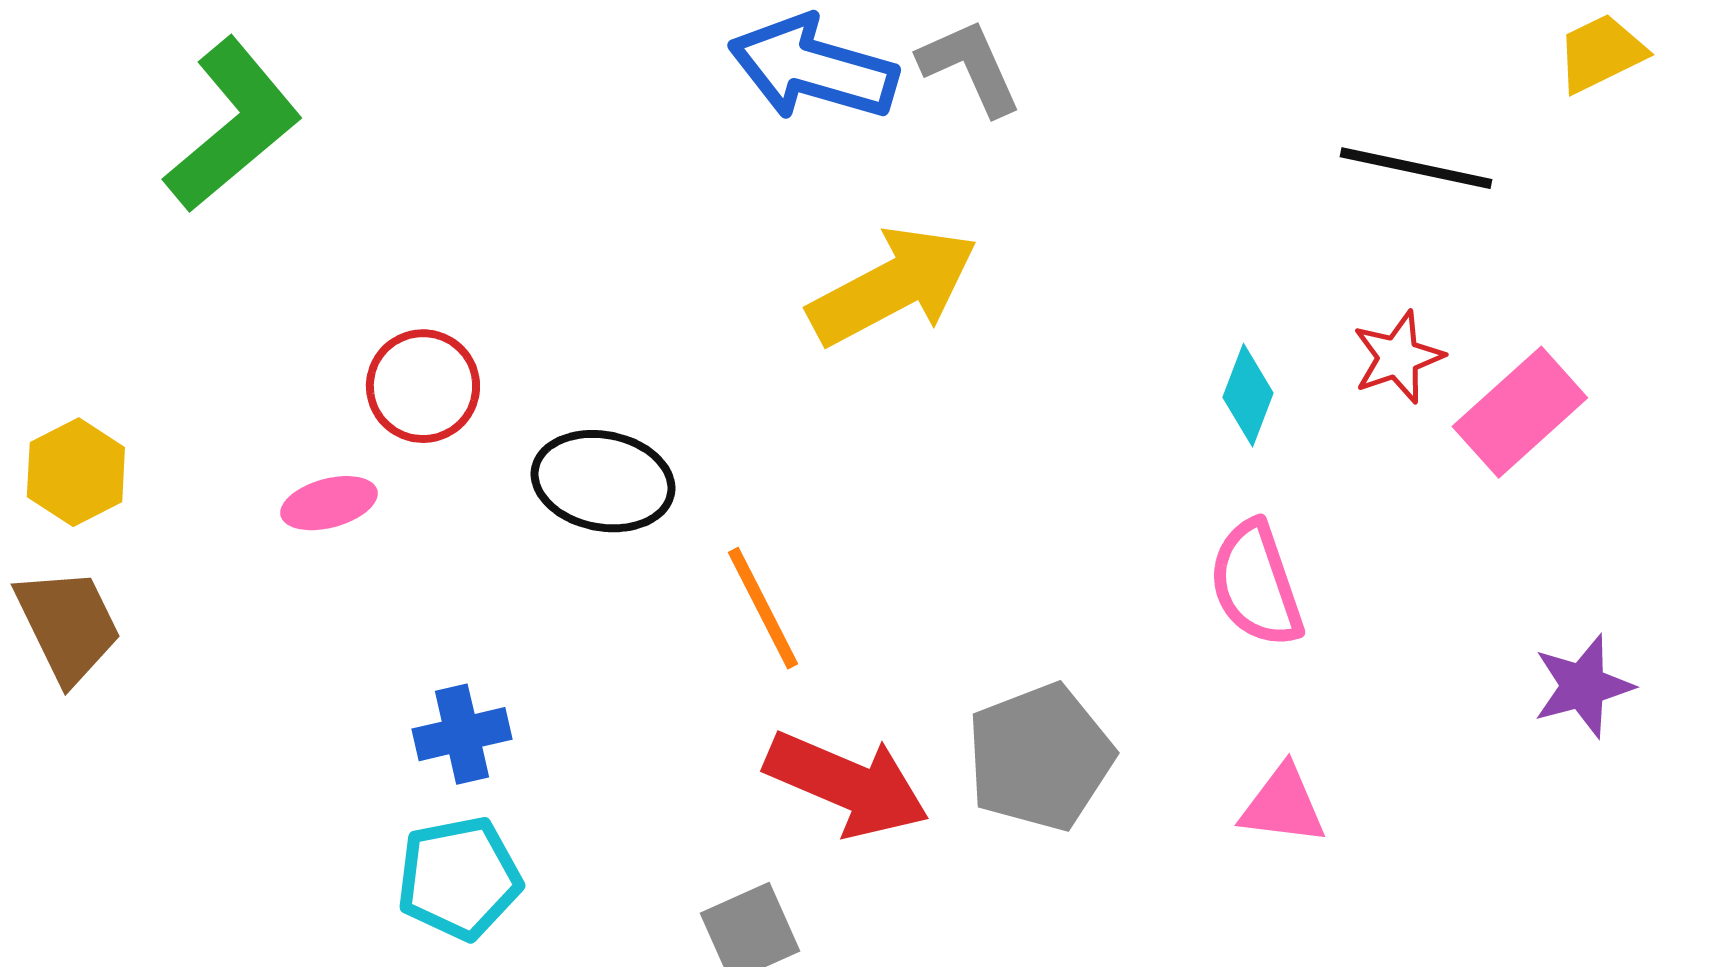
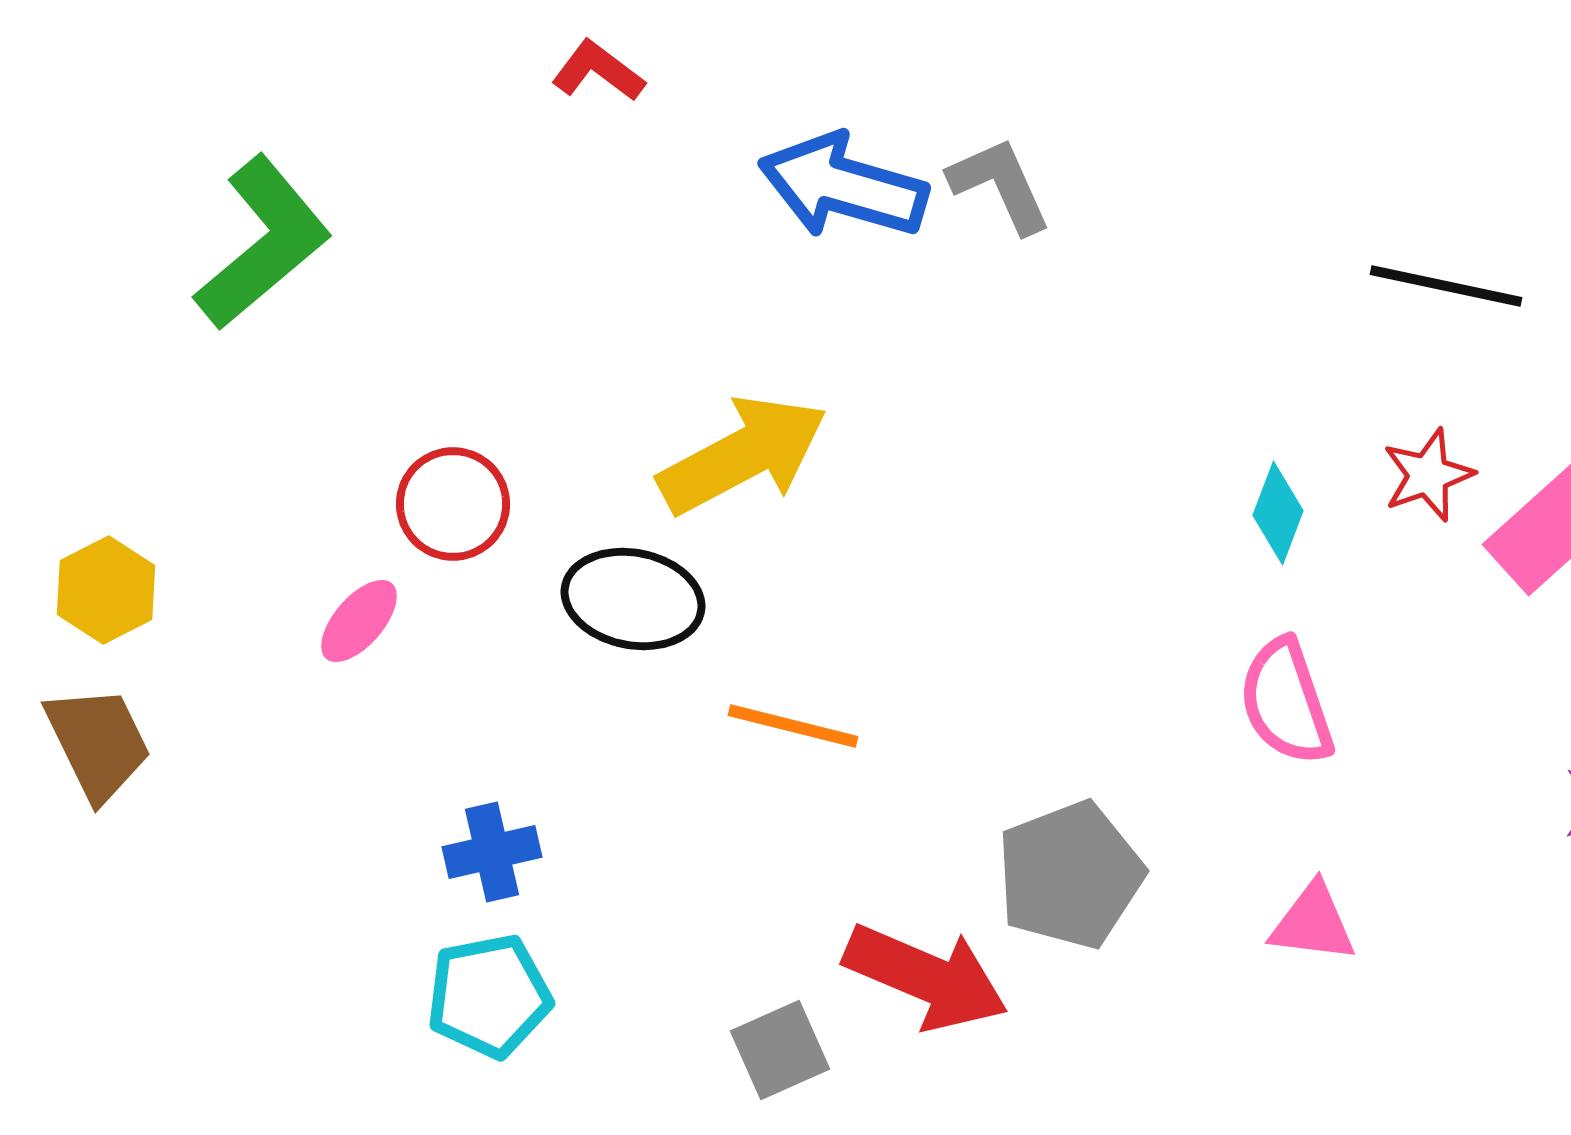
yellow arrow: (893, 286) -> (743, 455), moved
pink ellipse: (329, 503) -> (359, 621), turned -34
orange line: (763, 608) -> (793, 726), turned -49
red arrow: (847, 784) -> (926, 977), moved

